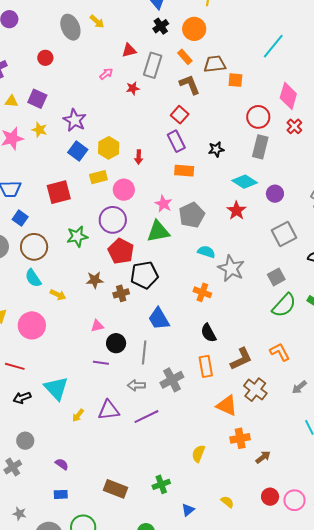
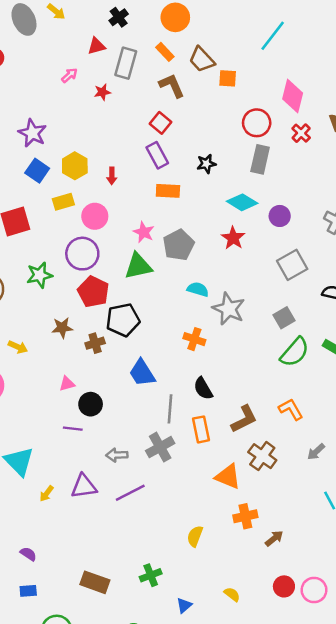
black cross: (161, 26) -> (119, 17), moved
brown trapezoid: (215, 64) -> (202, 60), turned -125
gray line: (144, 352) -> (170, 409), moved

